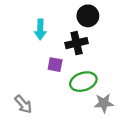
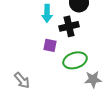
cyan arrow: (40, 29) -> (47, 13), moved

